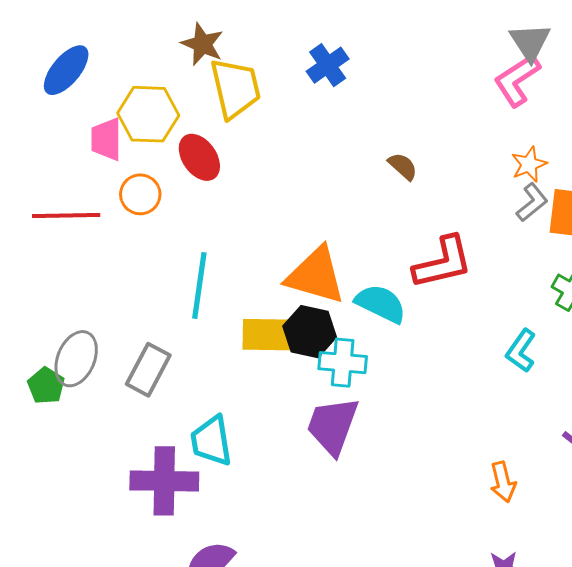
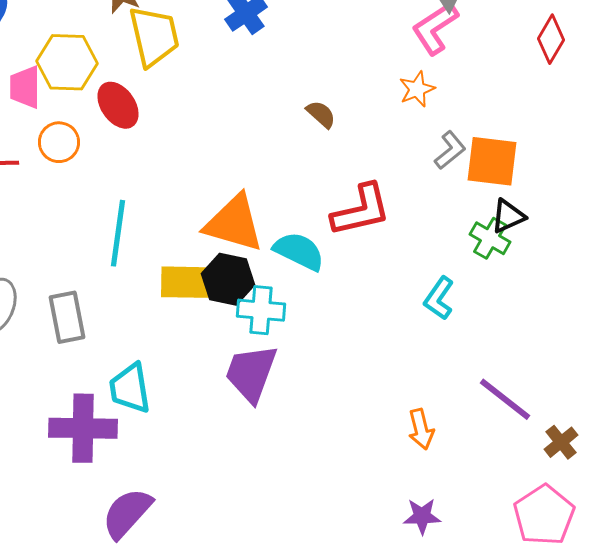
orange star: (529, 164) -> (417, 89), moved
gray rectangle: (148, 370) -> (67, 317), turned -39

